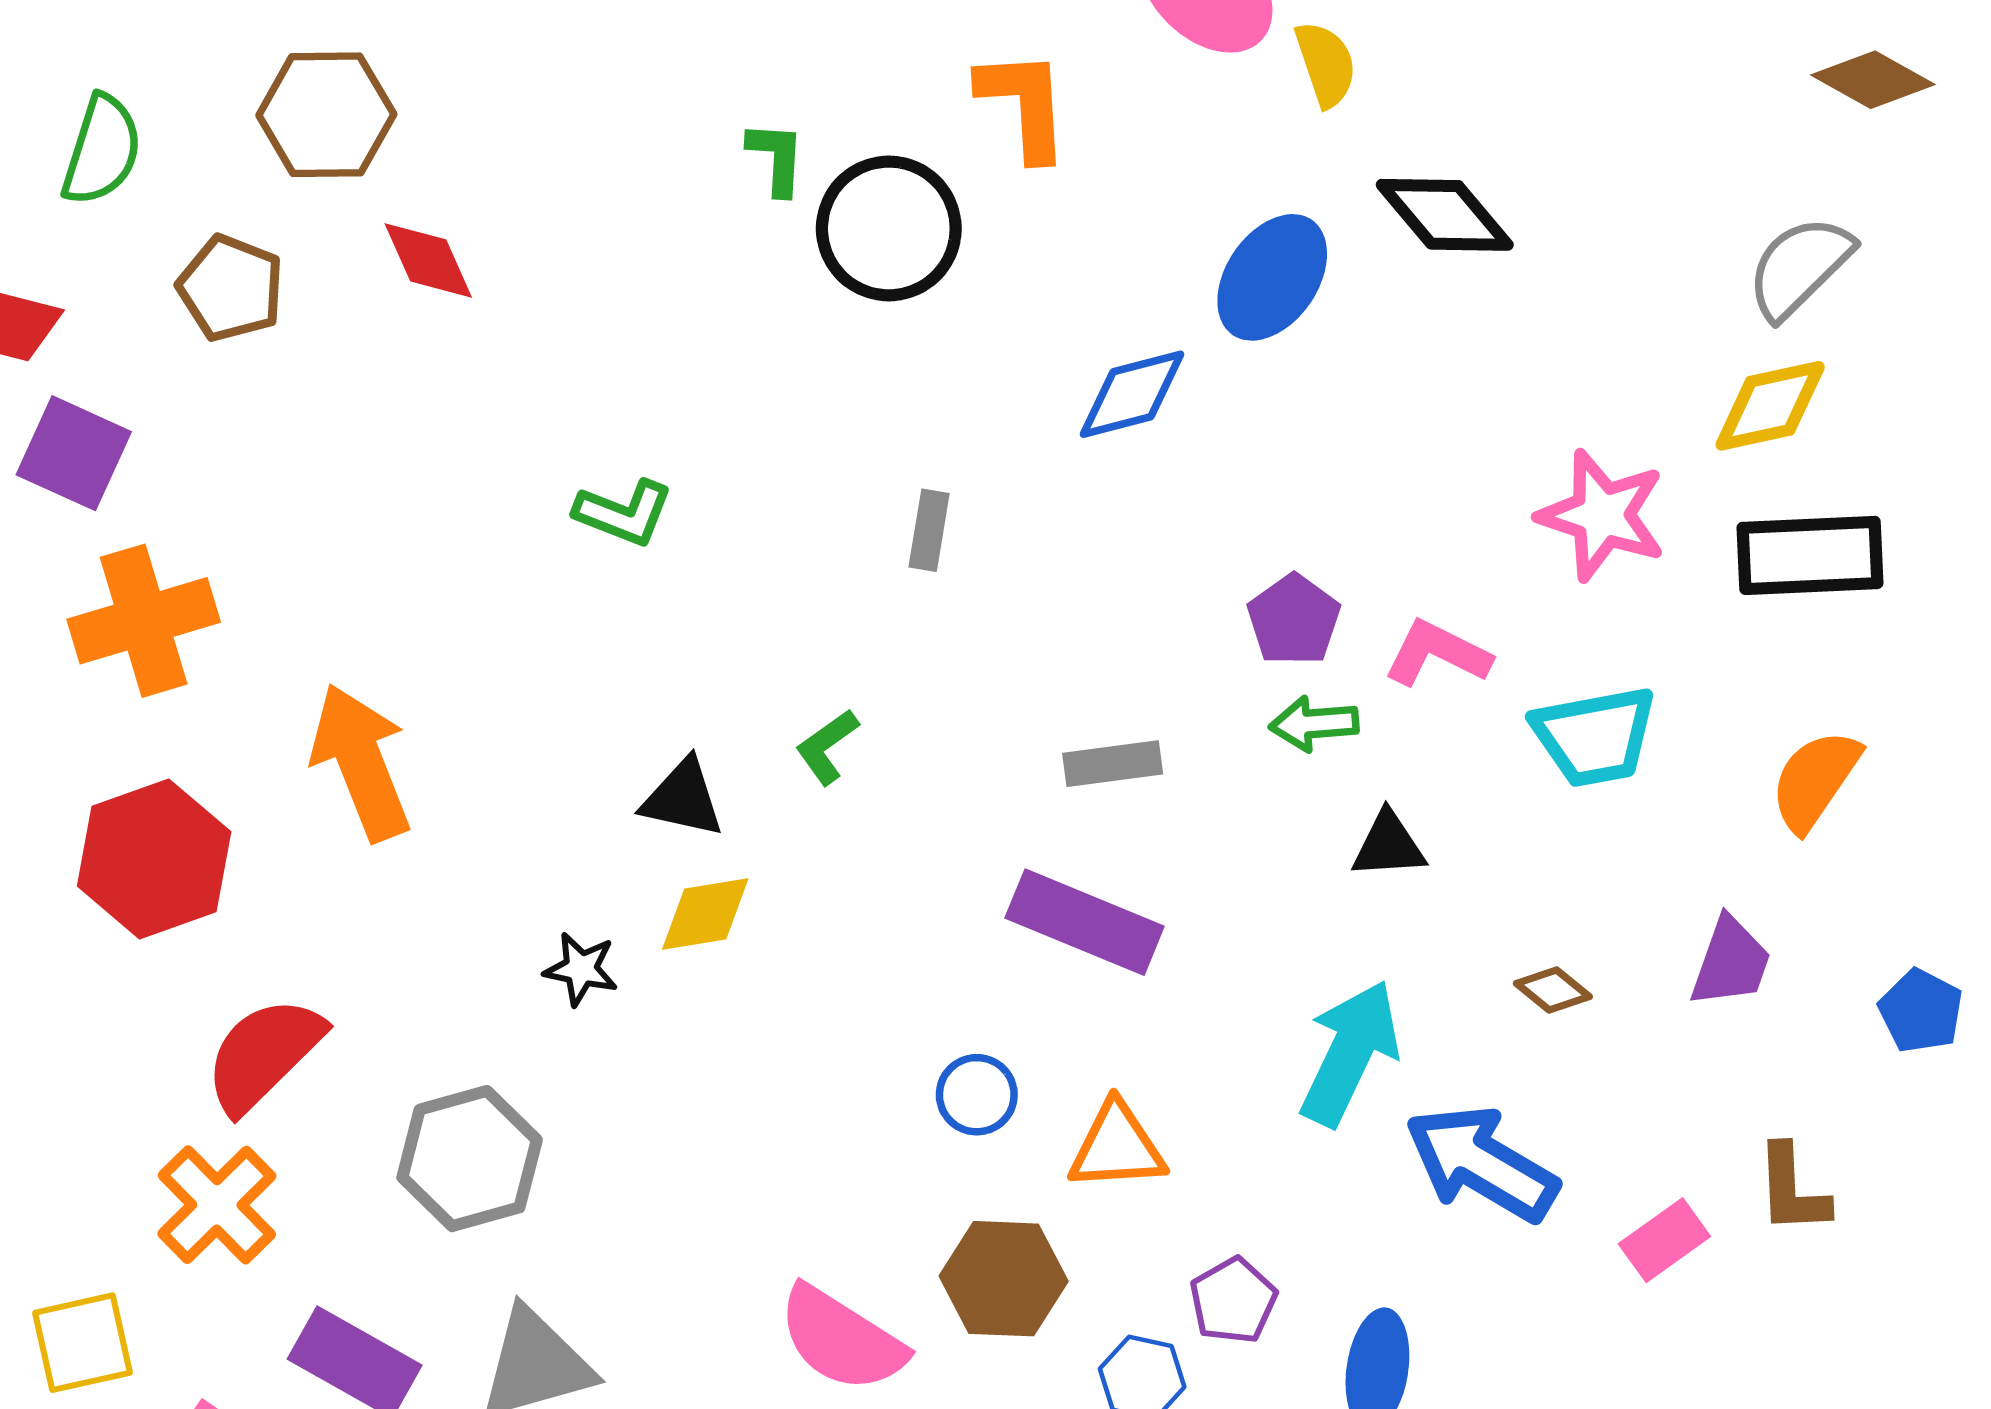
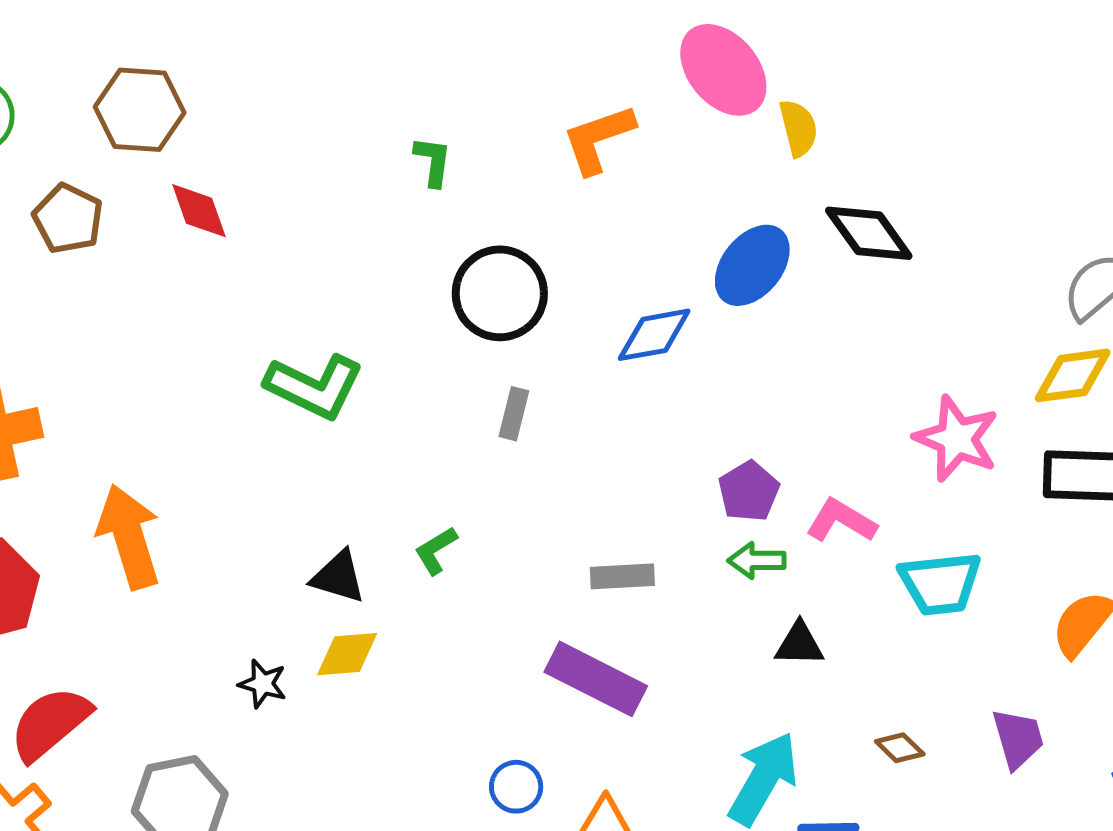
orange L-shape: (1024, 104) -> (598, 139), turned -110
black circle: (889, 228) -> (500, 293), moved
green L-shape: (624, 513) -> (314, 387), size x1.5
purple trapezoid: (1731, 962) -> (1018, 739), turned -40

